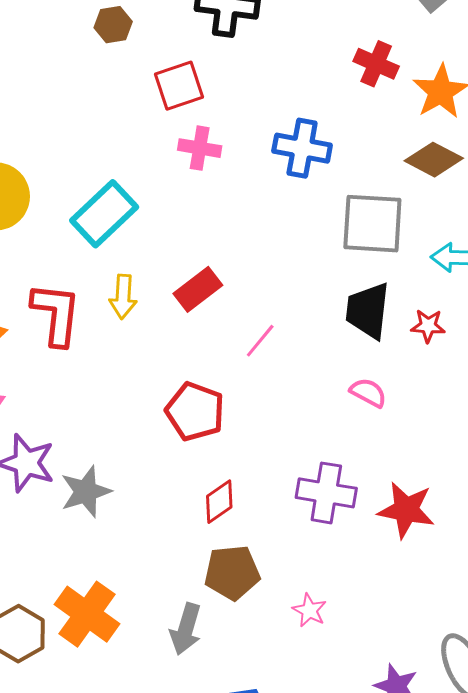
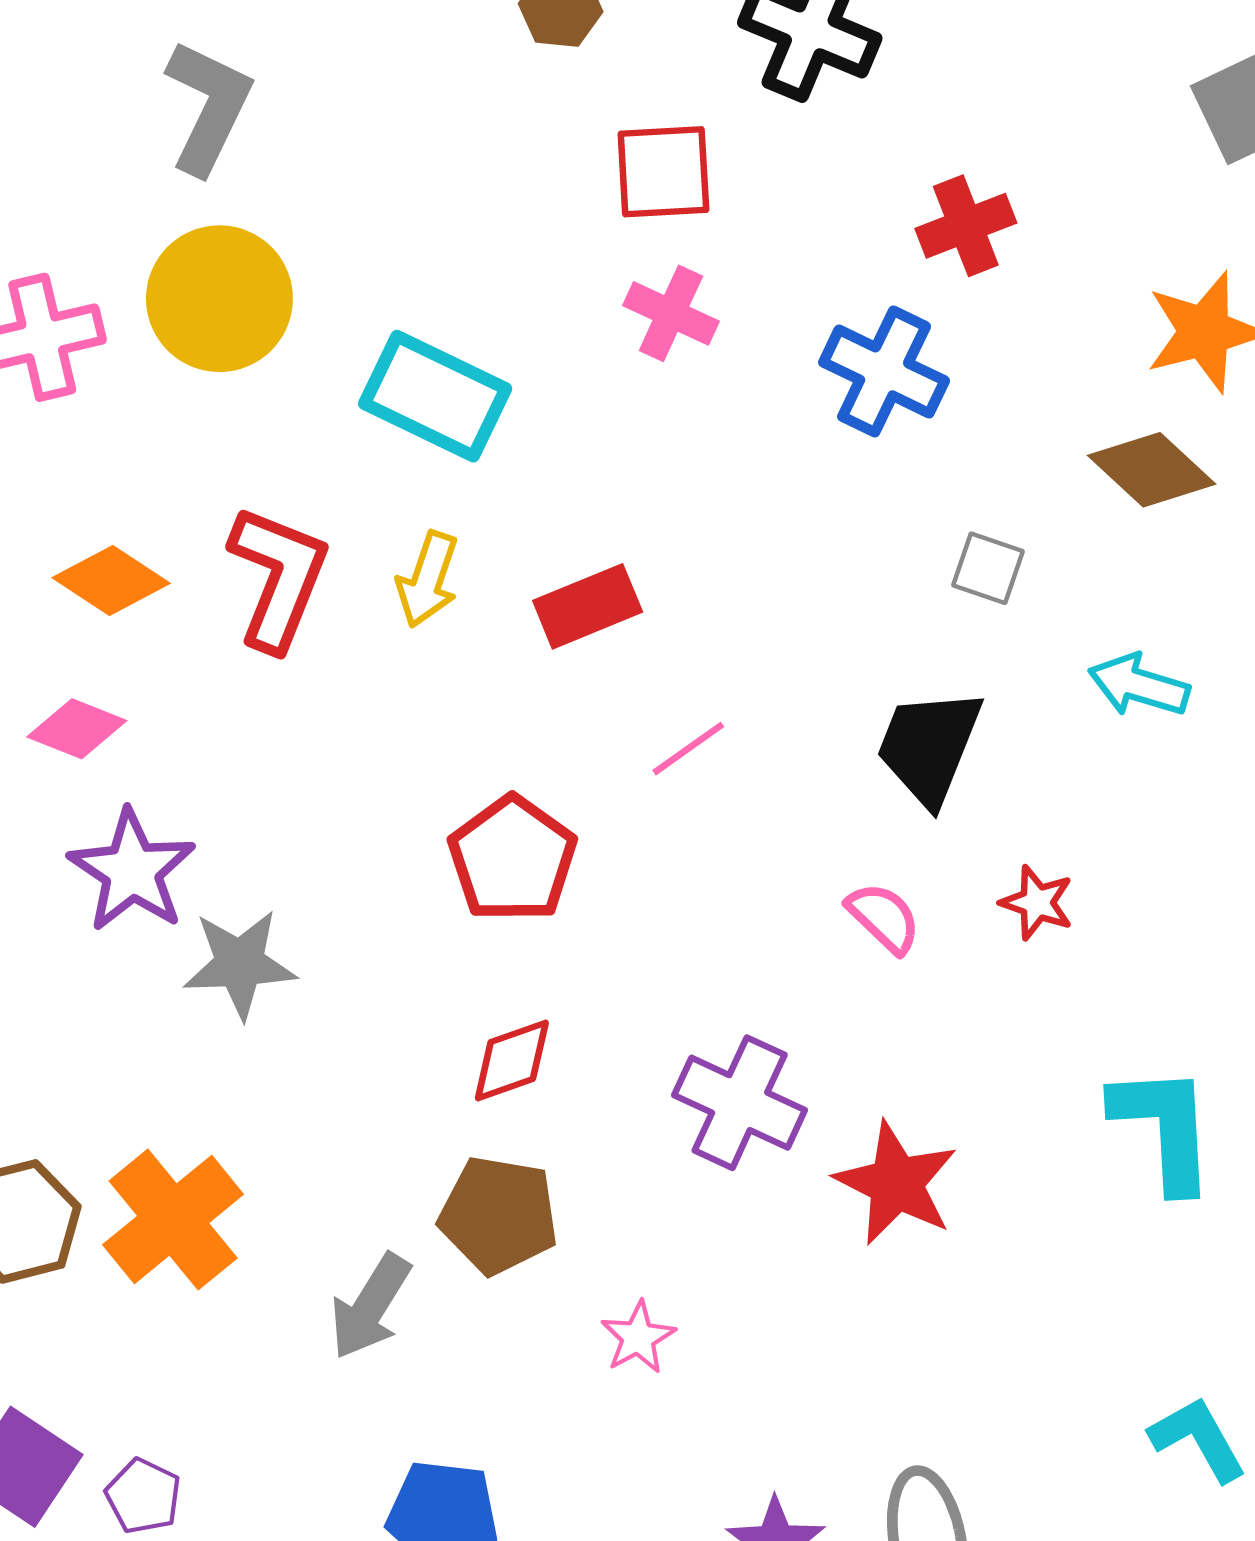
red cross: (376, 64) -> (966, 226), moved, turned 30
cyan rectangle: (104, 214) -> (435, 396), turned 54
gray square: (372, 224) -> (988, 568), size x0.5
red star: (428, 326) -> (1037, 903), moved

